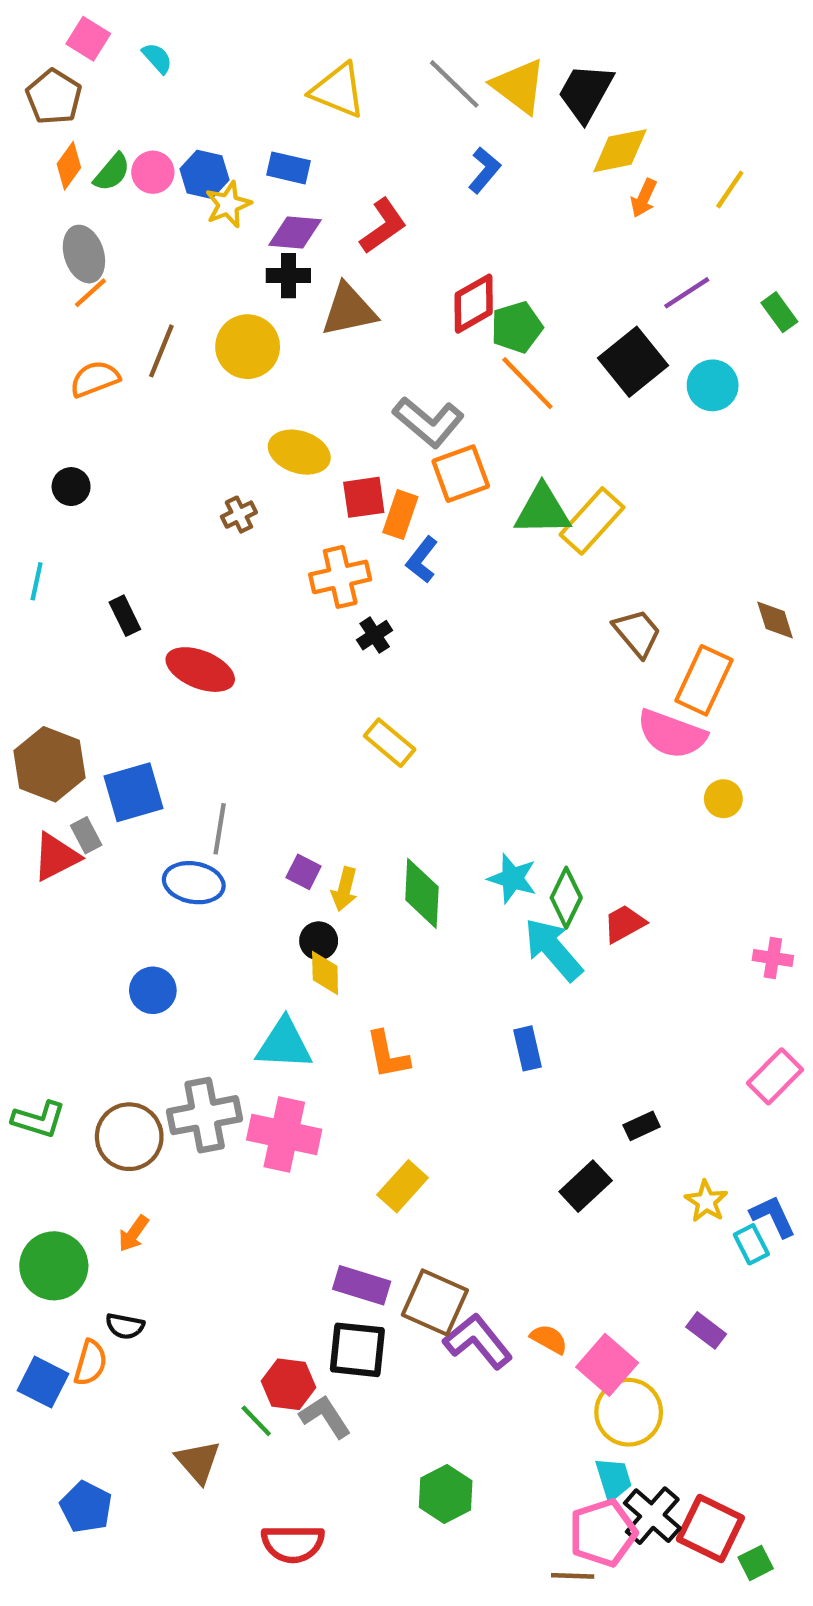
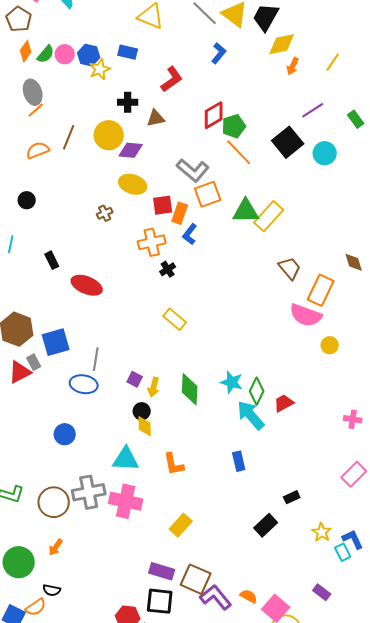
purple diamond: (295, 233) -> (131, 150), moved
brown triangle: (349, 310) -> (156, 118), size x0.7
orange semicircle: (90, 1363) -> (36, 607), turned 40

